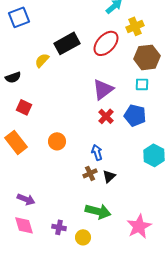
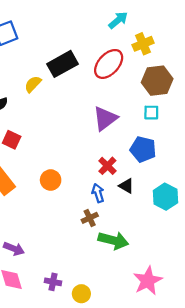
red cross: (106, 116) -> (107, 166), moved
black triangle: (109, 176) -> (126, 186), moved, turned -48
green arrow: (98, 211) -> (113, 240), moved

